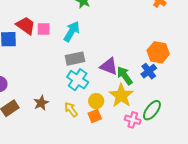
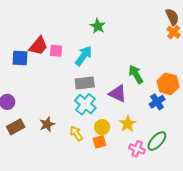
red trapezoid: (26, 26) -> (38, 46), turned 90
green arrow: (125, 76) -> (136, 74), moved
yellow star: (121, 96) -> (128, 124), size x0.7

